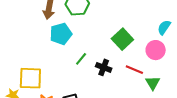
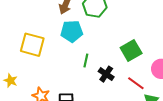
green line: (81, 59) -> (86, 61), turned -40
yellow square: (30, 78) -> (32, 45), moved

